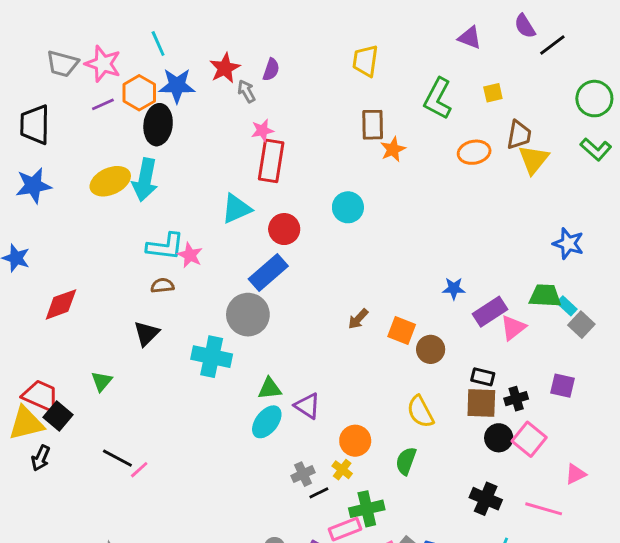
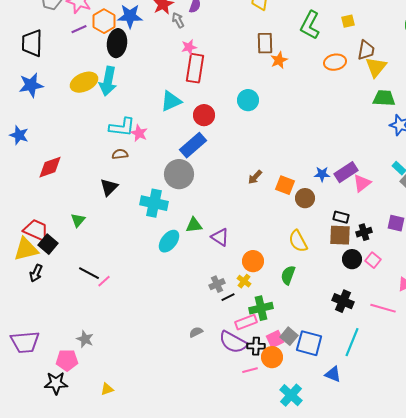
blue star: (454, 288) -> (322, 174), moved
green trapezoid: (545, 296) -> (384, 98), moved
cyan ellipse: (267, 422) -> (169, 241), moved
pink square: (529, 439) -> (373, 260), size x0.7

